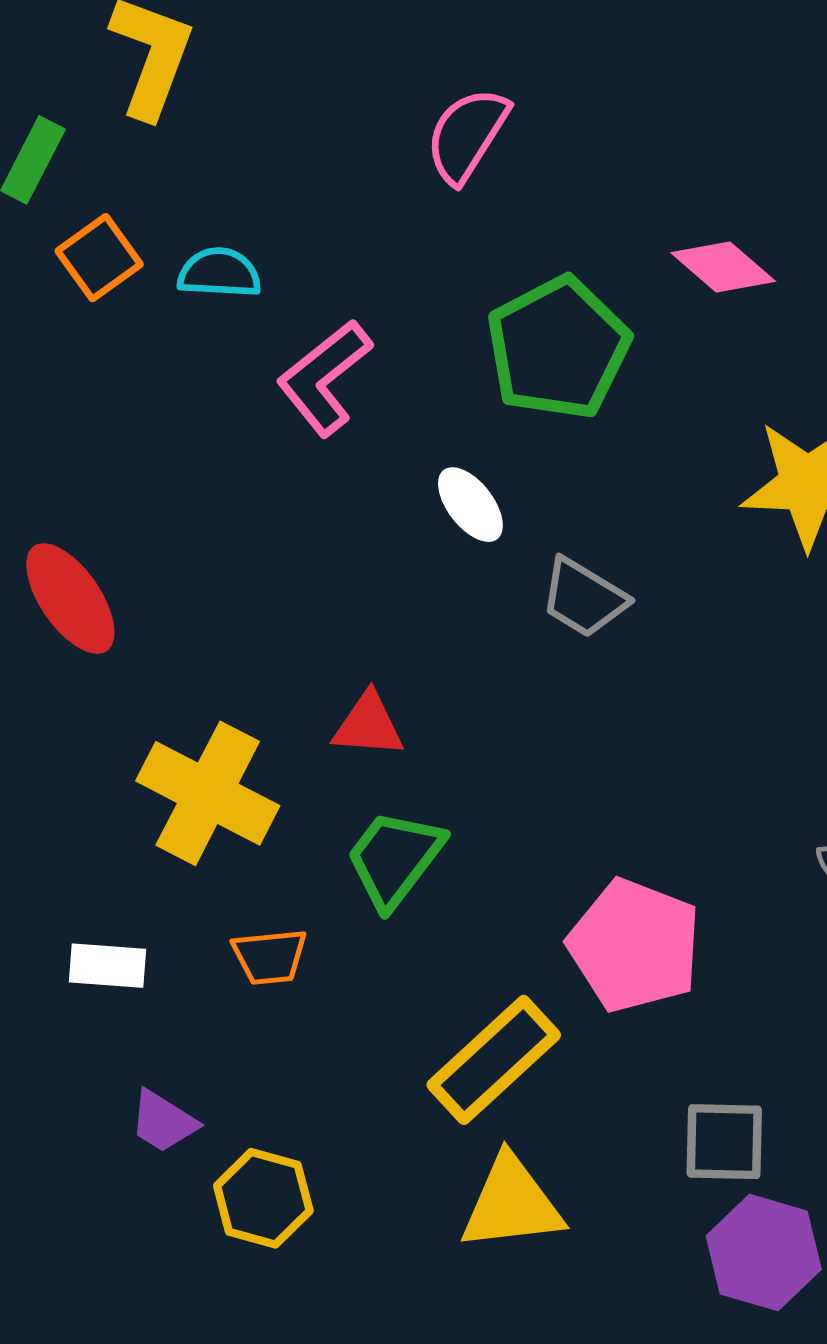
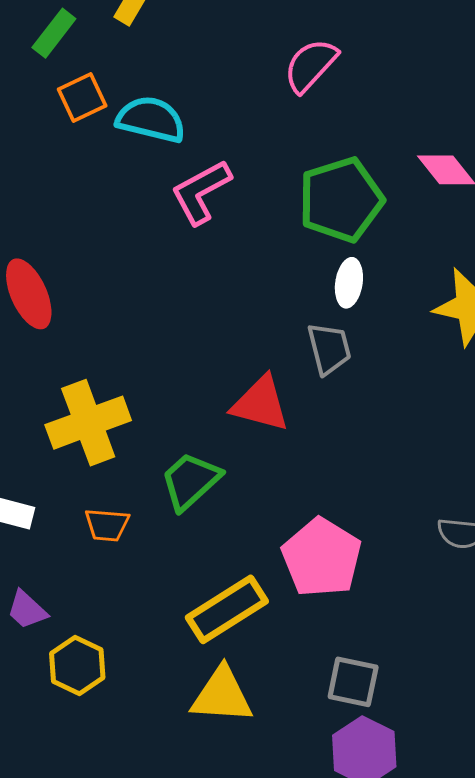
cyan semicircle: (219, 273) -> (151, 119), size x1.4
white ellipse: (470, 505) -> (349, 283), moved, turned 36
gray trapezoid: (584, 598) -> (329, 349), turned -146
red triangle: (368, 725) -> (260, 404), moved, size x1.4
yellow cross: (208, 793) -> (88, 423), turned 32

